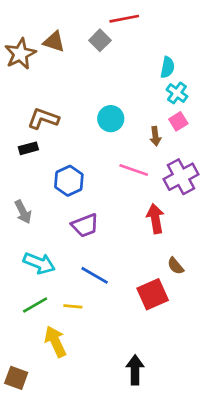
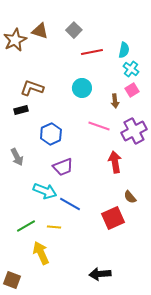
red line: (124, 19) -> (92, 52), moved
cyan arrow: (39, 263) -> (45, 191), moved
black arrow: (135, 370) -> (100, 274), turned -95

